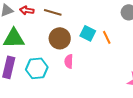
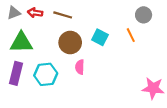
orange line: (107, 37) -> (131, 35), moved

